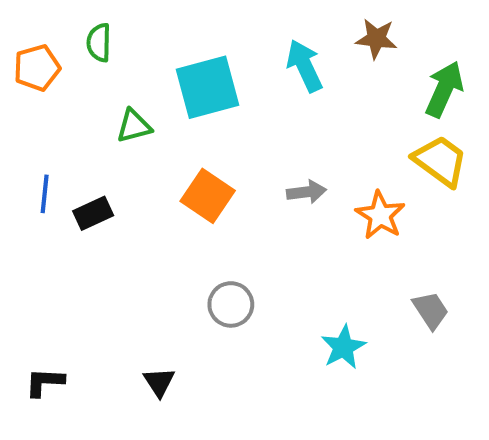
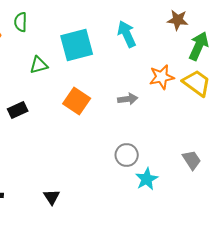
brown star: (376, 39) -> (178, 20), moved
orange star: (380, 215) -> (162, 77), moved, turned 30
gray circle: (231, 304) -> (127, 155), moved

